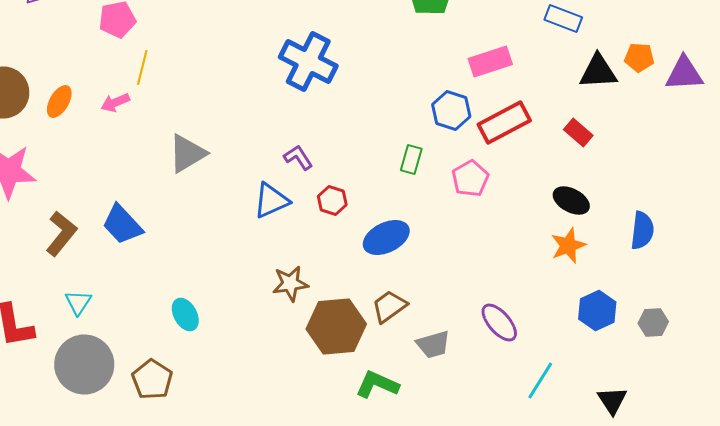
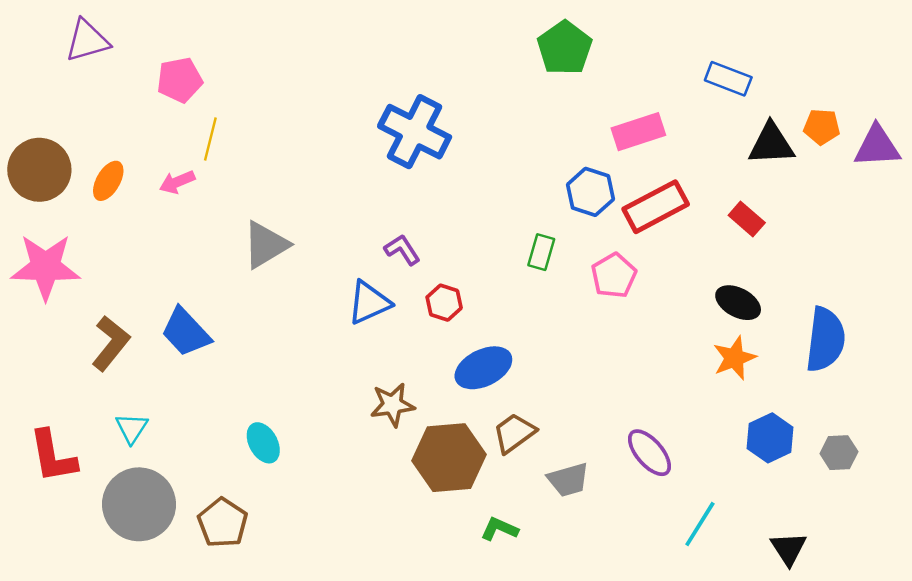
blue semicircle: (642, 230) -> (825, 340), size x1.4
blue ellipse: (386, 238) -> (483, 368), moved
green L-shape: (377, 384) -> (499, 529), size x0.7

